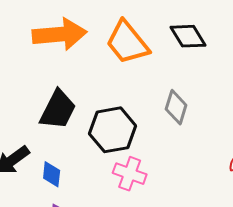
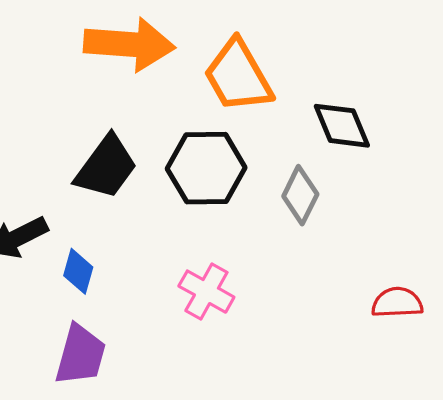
black diamond: (188, 36) -> (342, 126), moved
black hexagon: (113, 130) -> (206, 168), moved

